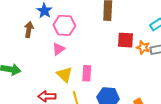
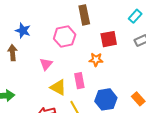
pink hexagon: (64, 25) -> (65, 37), moved
orange star: (143, 47) -> (96, 60), moved

